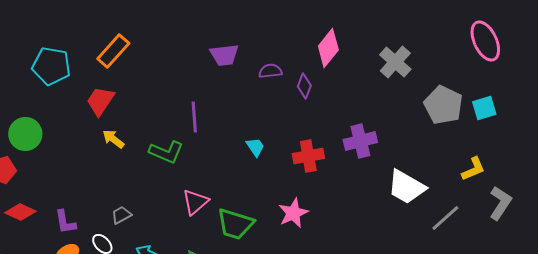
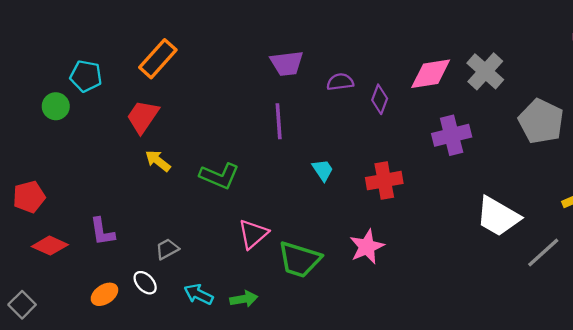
pink diamond: (328, 48) -> (431, 74), moved, turned 42
cyan pentagon: (51, 66) -> (86, 76), size x0.7
purple line: (194, 117) -> (279, 121), moved
green circle: (25, 134) -> (56, 106), moved, size x0.7
purple cross: (360, 141) -> (452, 135), moved
purple L-shape: (65, 222) -> (102, 232), moved

